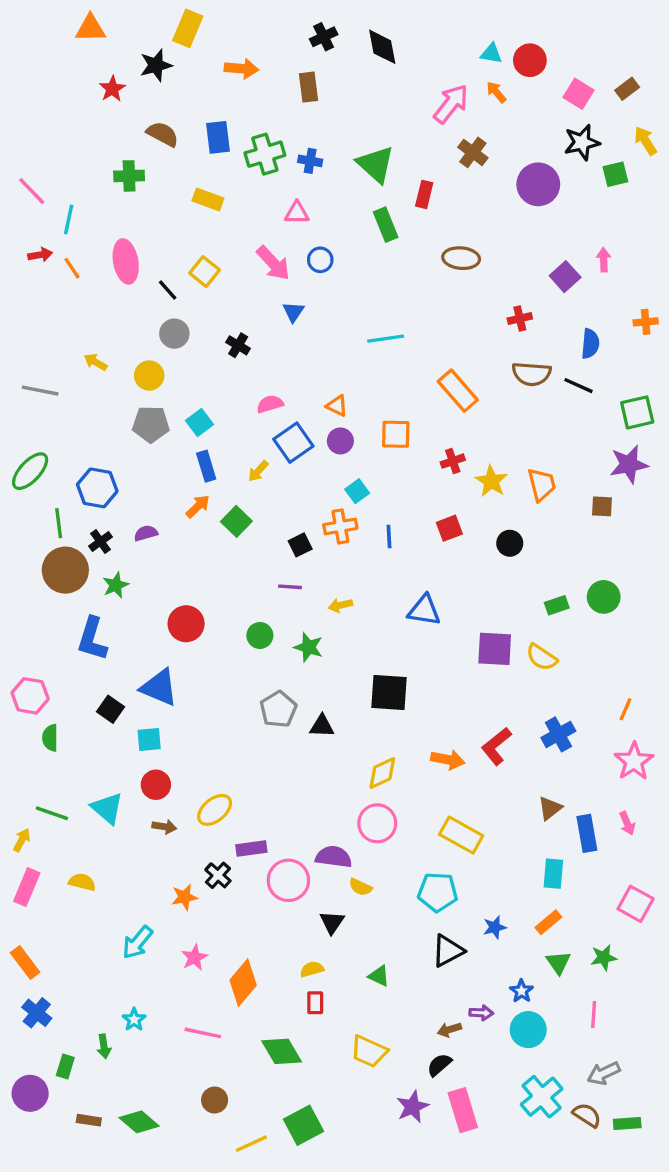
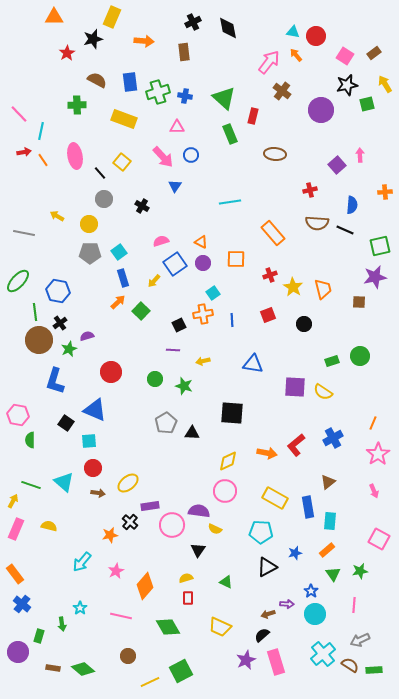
yellow rectangle: (208, 199) -> (124, 119), size x1.4
purple semicircle: (146, 533) -> (87, 336), moved
blue rectangle: (587, 833) -> (308, 507), moved

